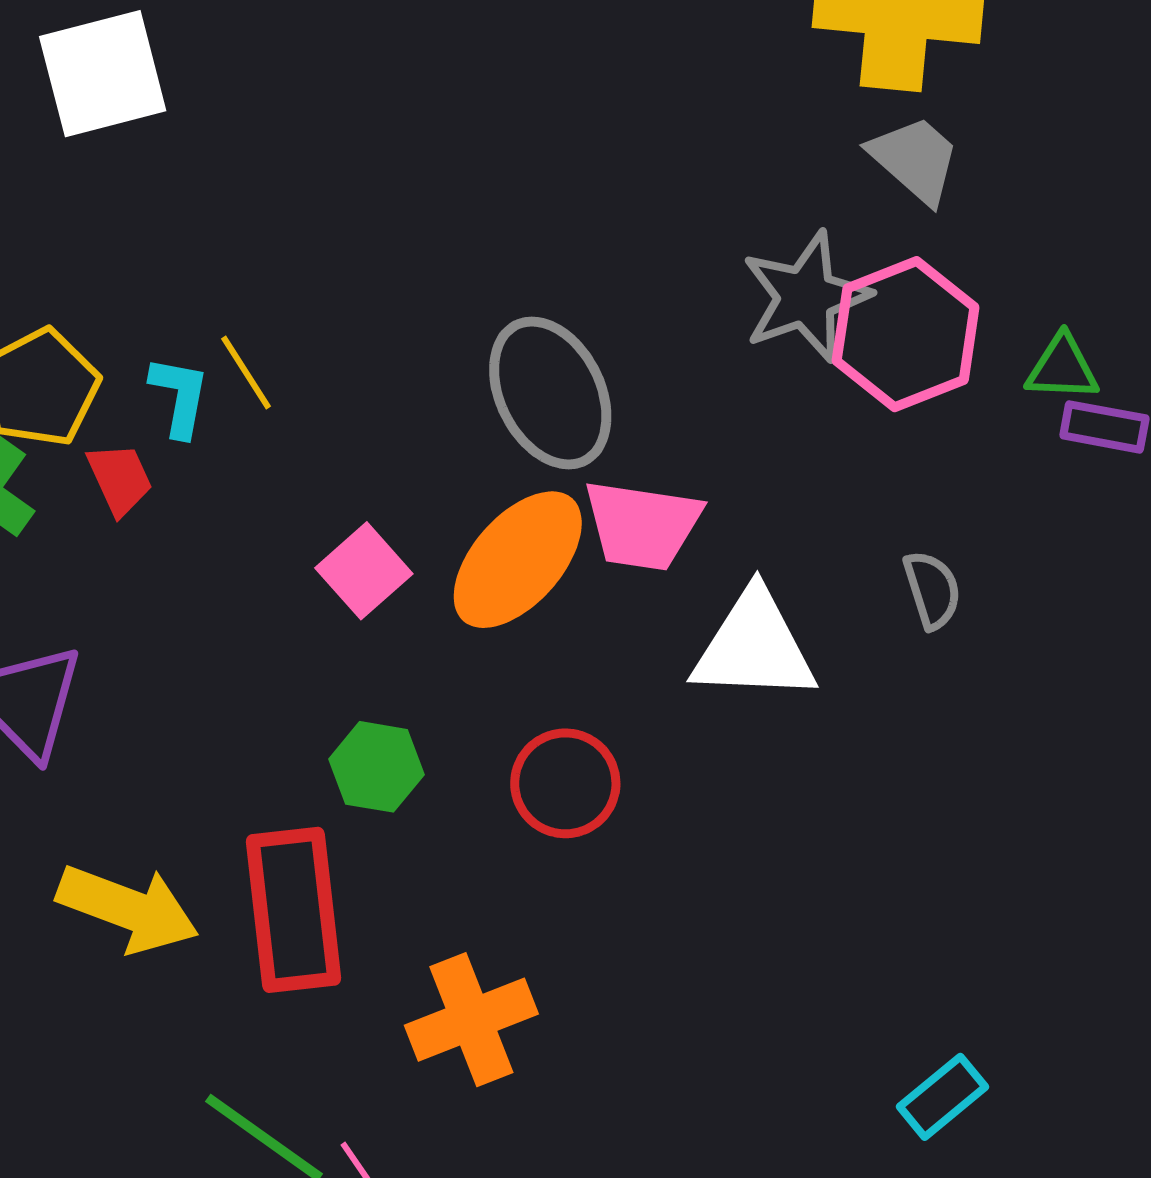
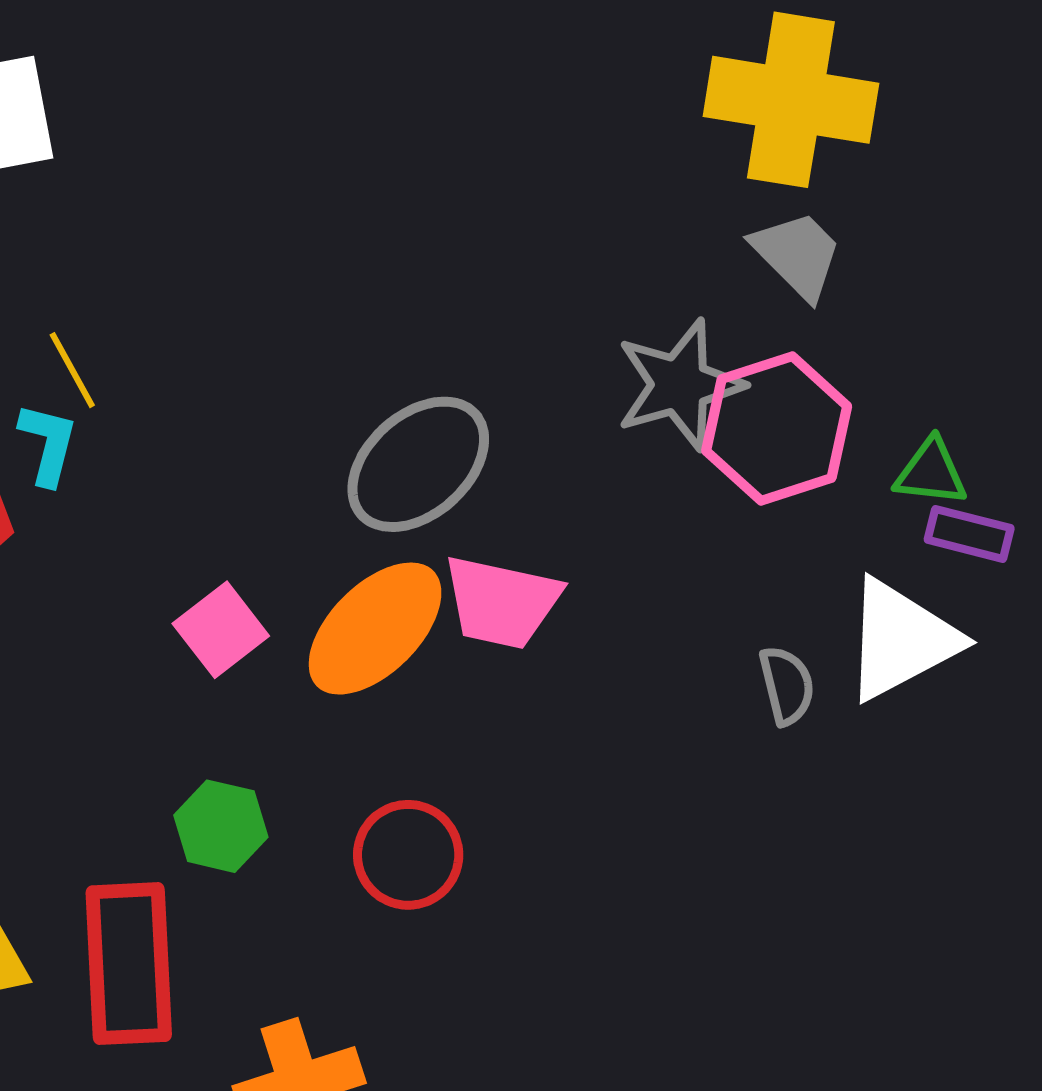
yellow line: (246, 373) -> (72, 370), moved
gray ellipse: (550, 393) -> (418, 464), turned 71
white triangle: (754, 647) -> (901, 640), moved, turned -34

